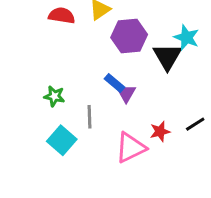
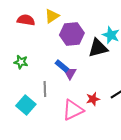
black triangle: (167, 57) -> (98, 48), turned 45
green star: (54, 96) -> (21, 62), moved

